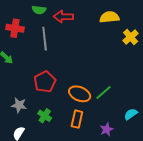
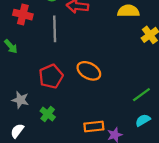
green line: (104, 93) -> (141, 95), moved
orange ellipse: (80, 94) -> (89, 71), moved
orange rectangle: (77, 119) -> (94, 126), moved, turned 66

